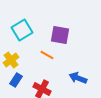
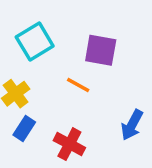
blue arrow: (78, 78) -> (132, 125), turned -84

